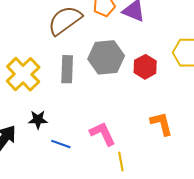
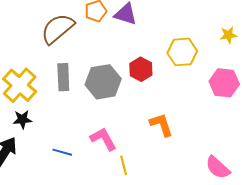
gray hexagon: (106, 57) -> (103, 82), moved
black star: (38, 120) -> (22, 120), moved

